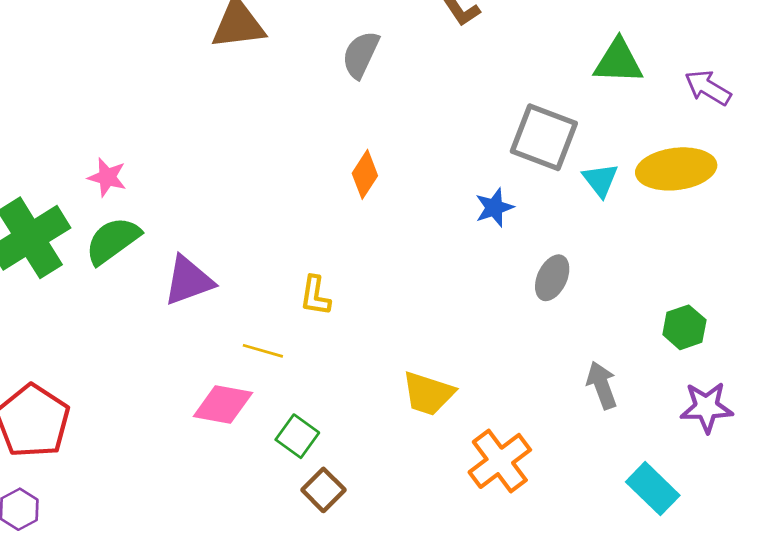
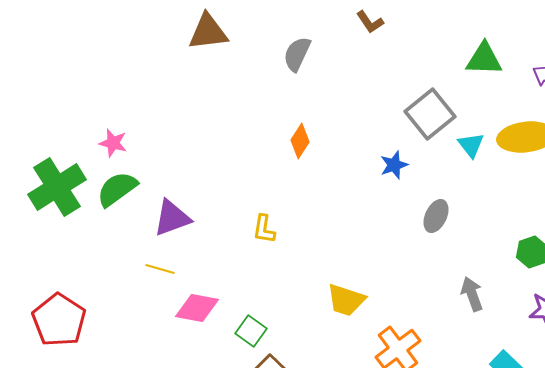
gray square: (544, 137) -> (430, 114), turned 30
yellow line: (263, 351) -> (160, 269), moved

